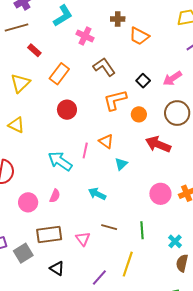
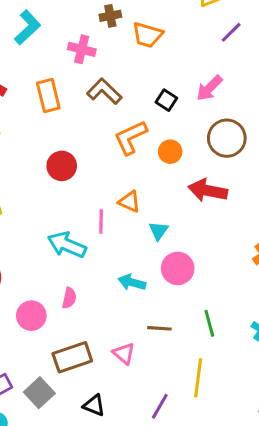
pink cross: (85, 36) -> (82, 49), moved
orange rectangle: (59, 74) -> (48, 96), moved, turned -40
pink circle: (160, 194) -> (178, 268), moved

